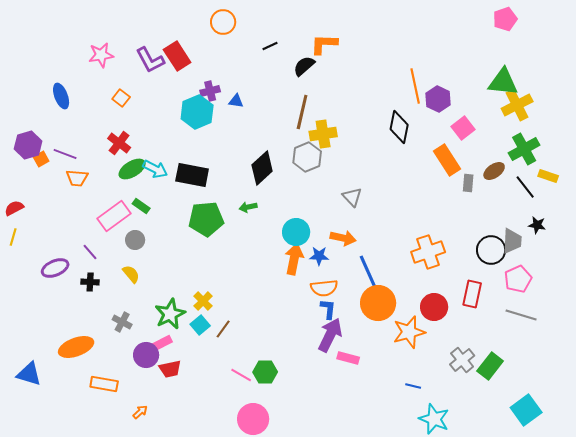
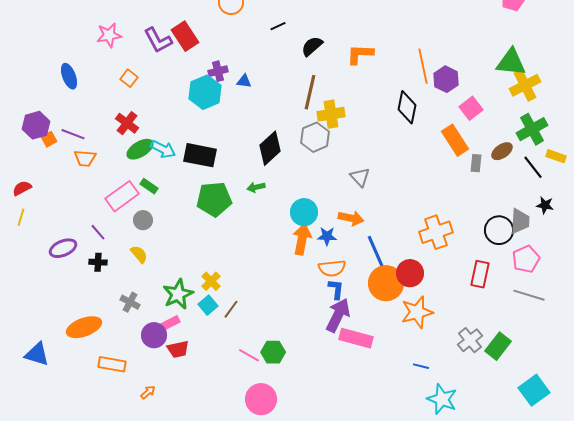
orange L-shape: (324, 44) -> (360, 54), moved
red circle: (434, 307) -> (410, 273), moved
pink rectangle: (348, 358) -> (356, 338), size x1.5

